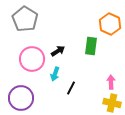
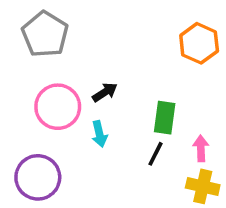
green rectangle: (91, 46) -> (165, 118), moved
cyan arrow: (55, 74) -> (99, 134), turned -32
black line: (71, 88) -> (156, 154), moved

